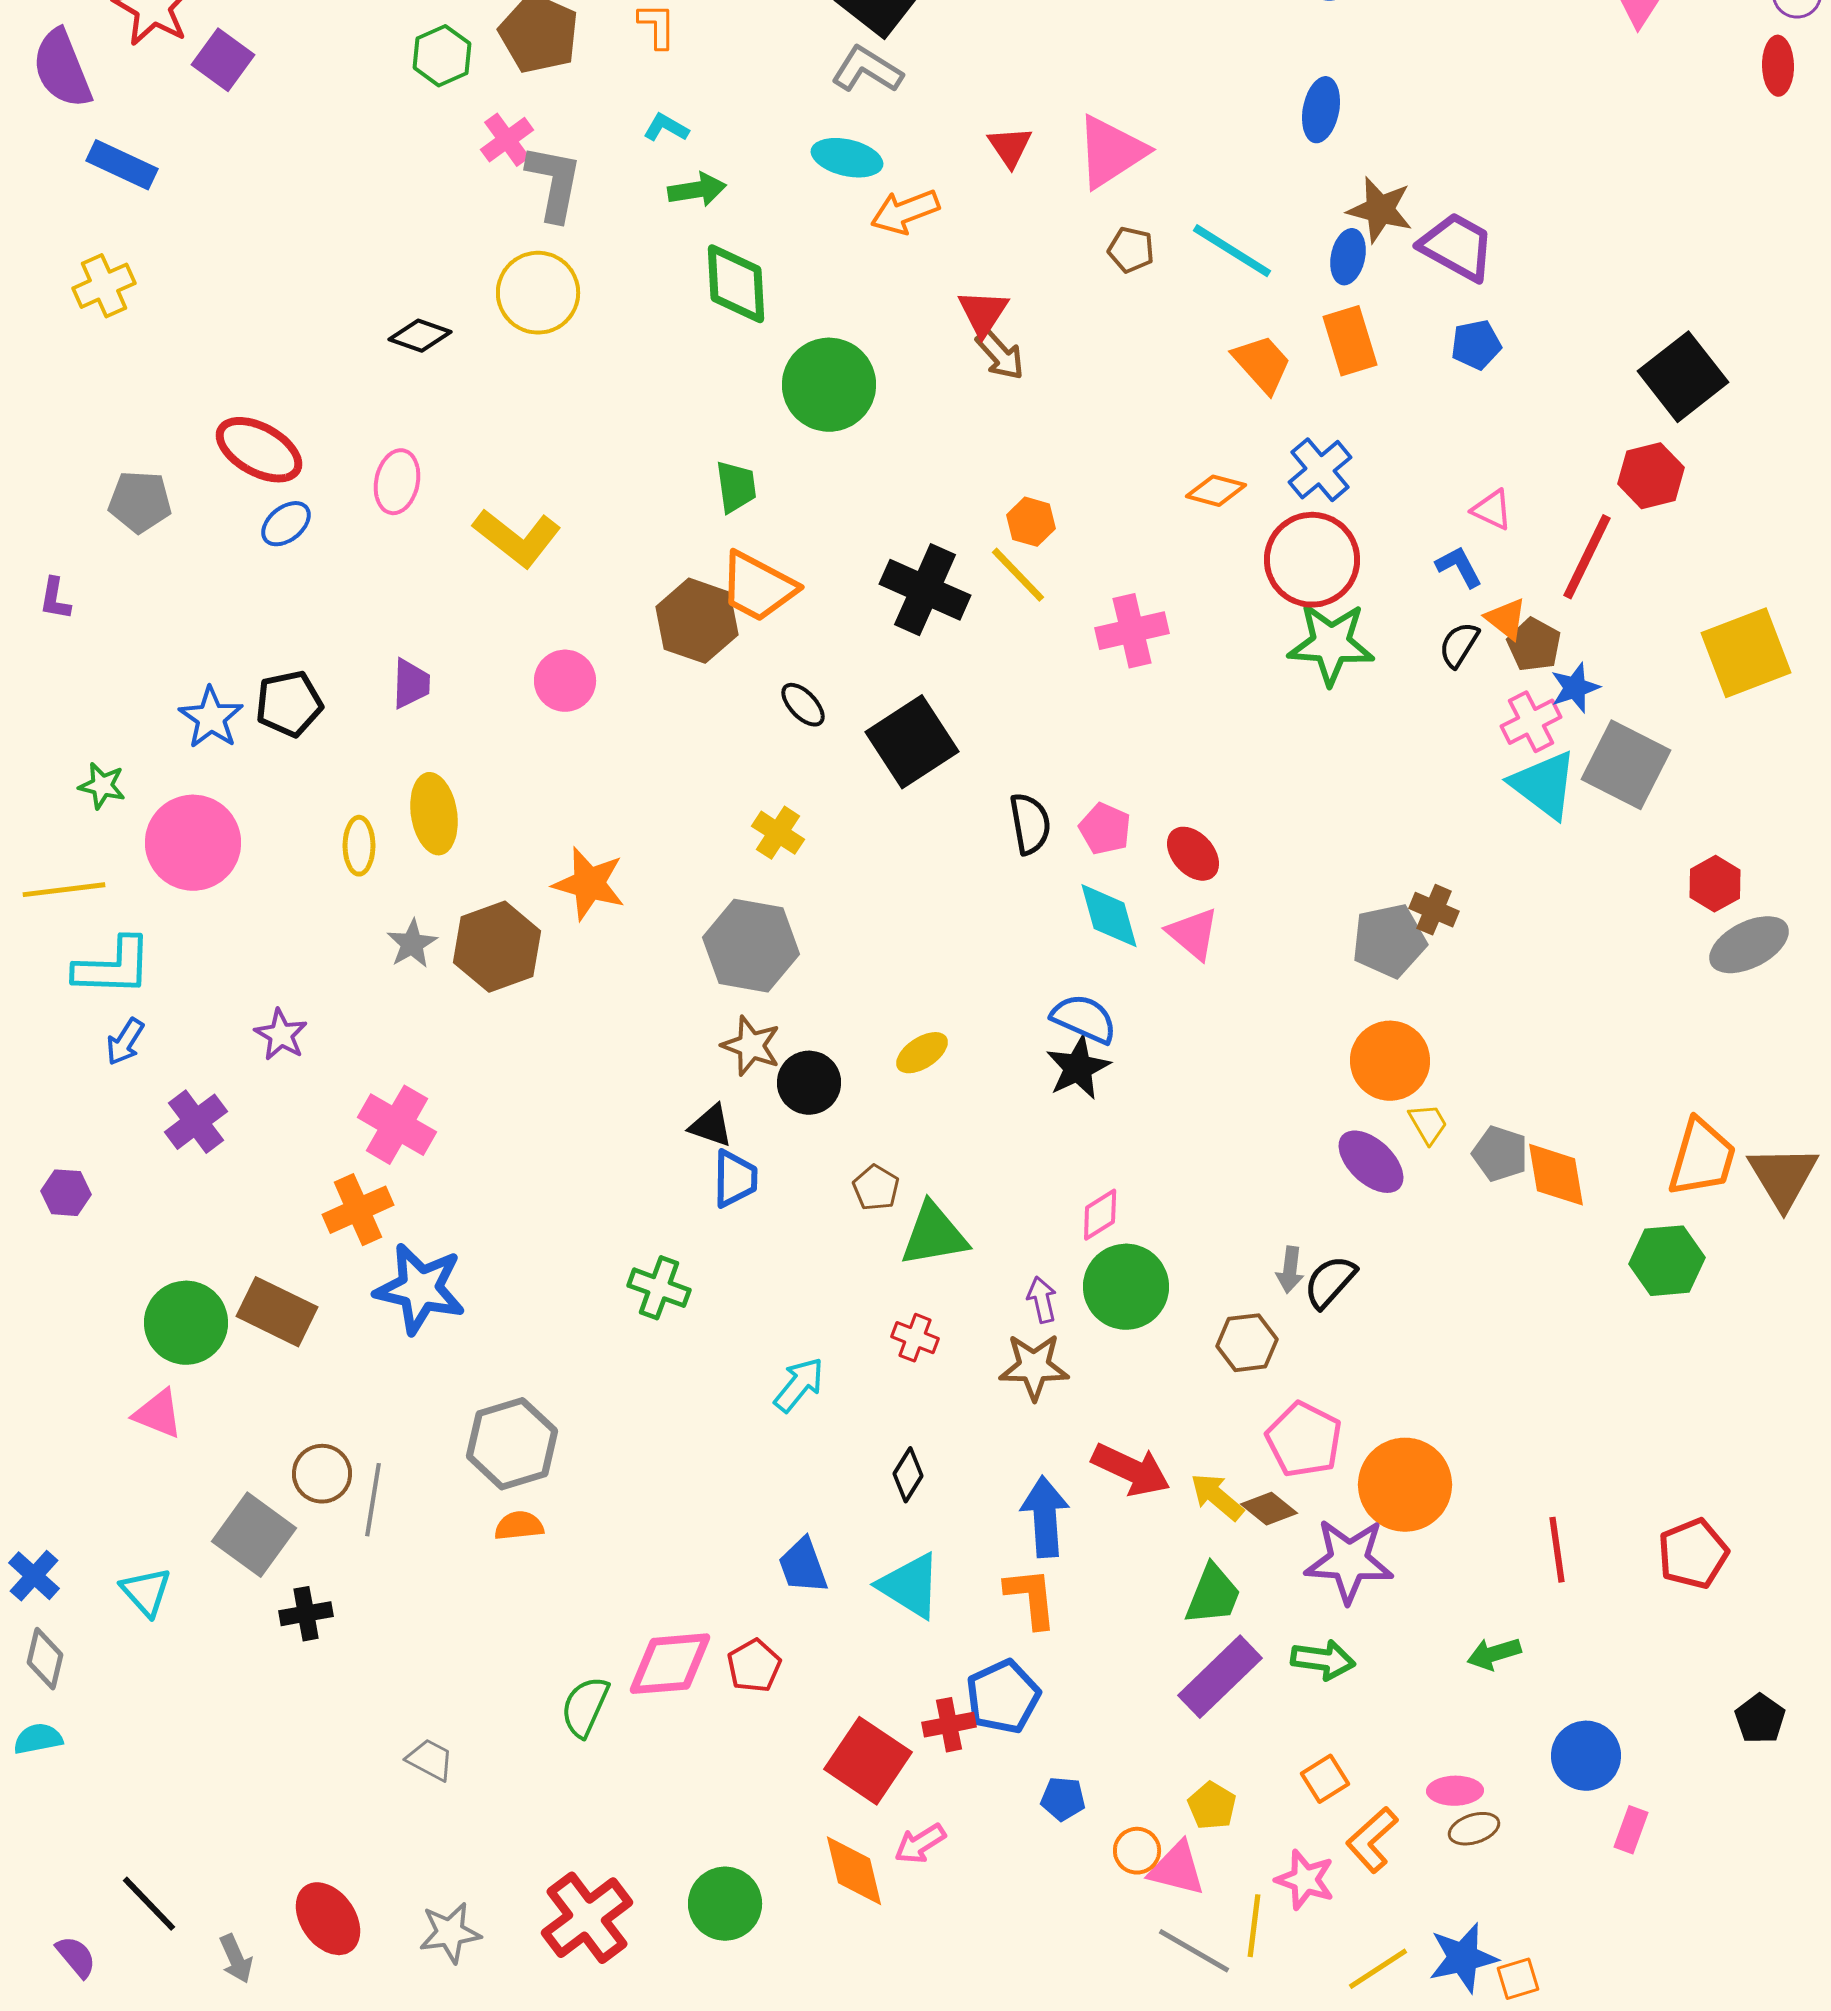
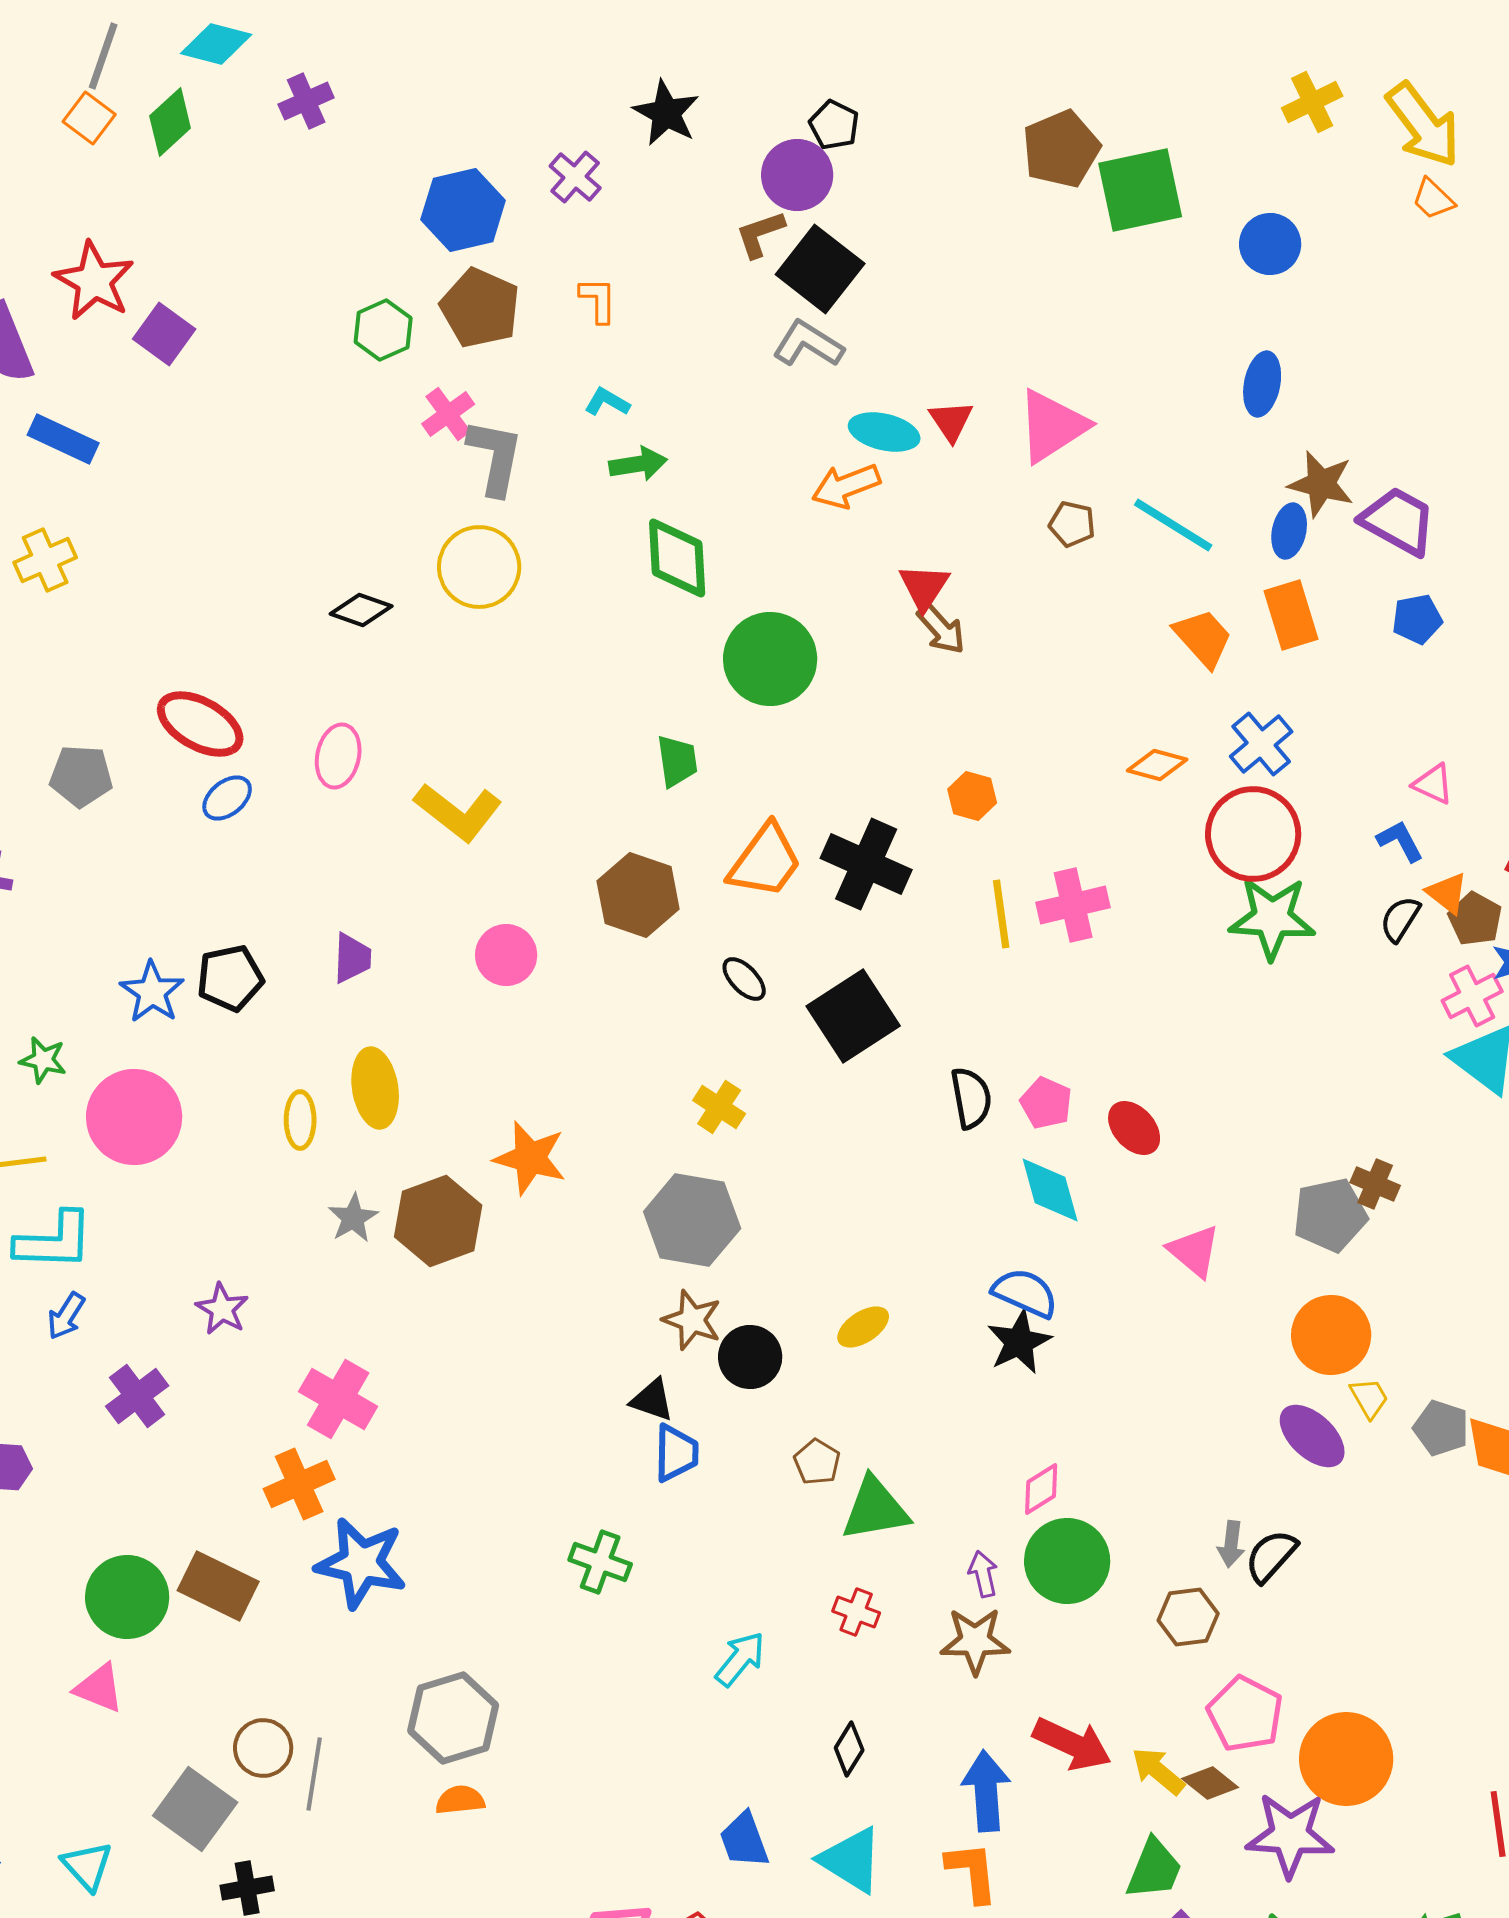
cyan ellipse: (847, 158) -> (884, 432), moved
yellow line: (1018, 575) -> (1001, 914), moved, turned 36
orange trapezoid: (758, 587) -> (765, 861), moved, turned -82
pink triangle: (1193, 934) -> (1194, 1251), moved

